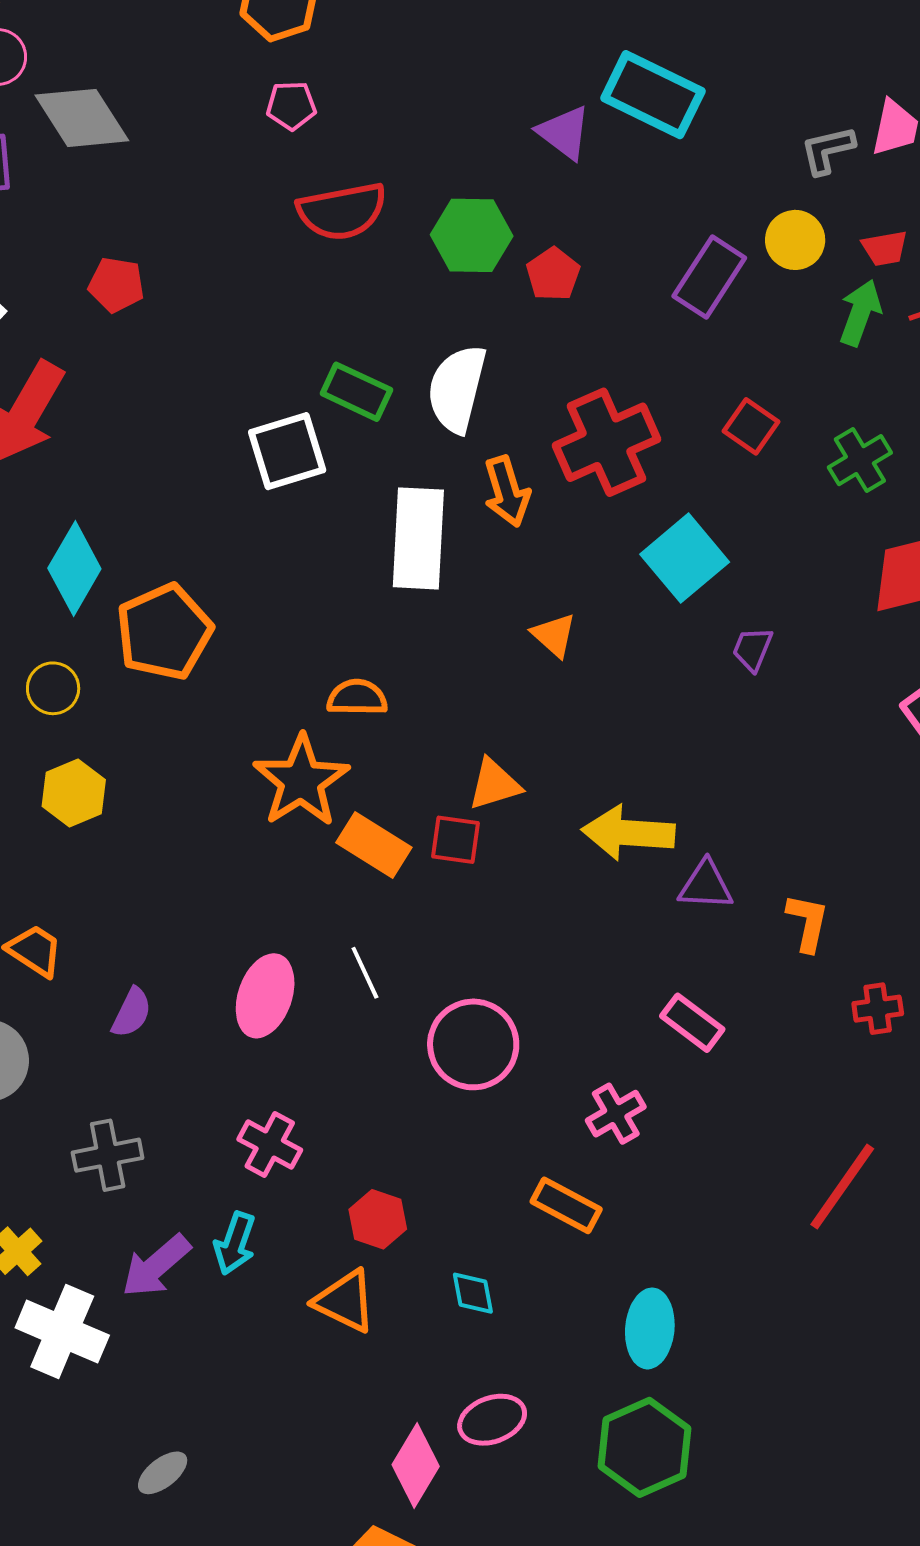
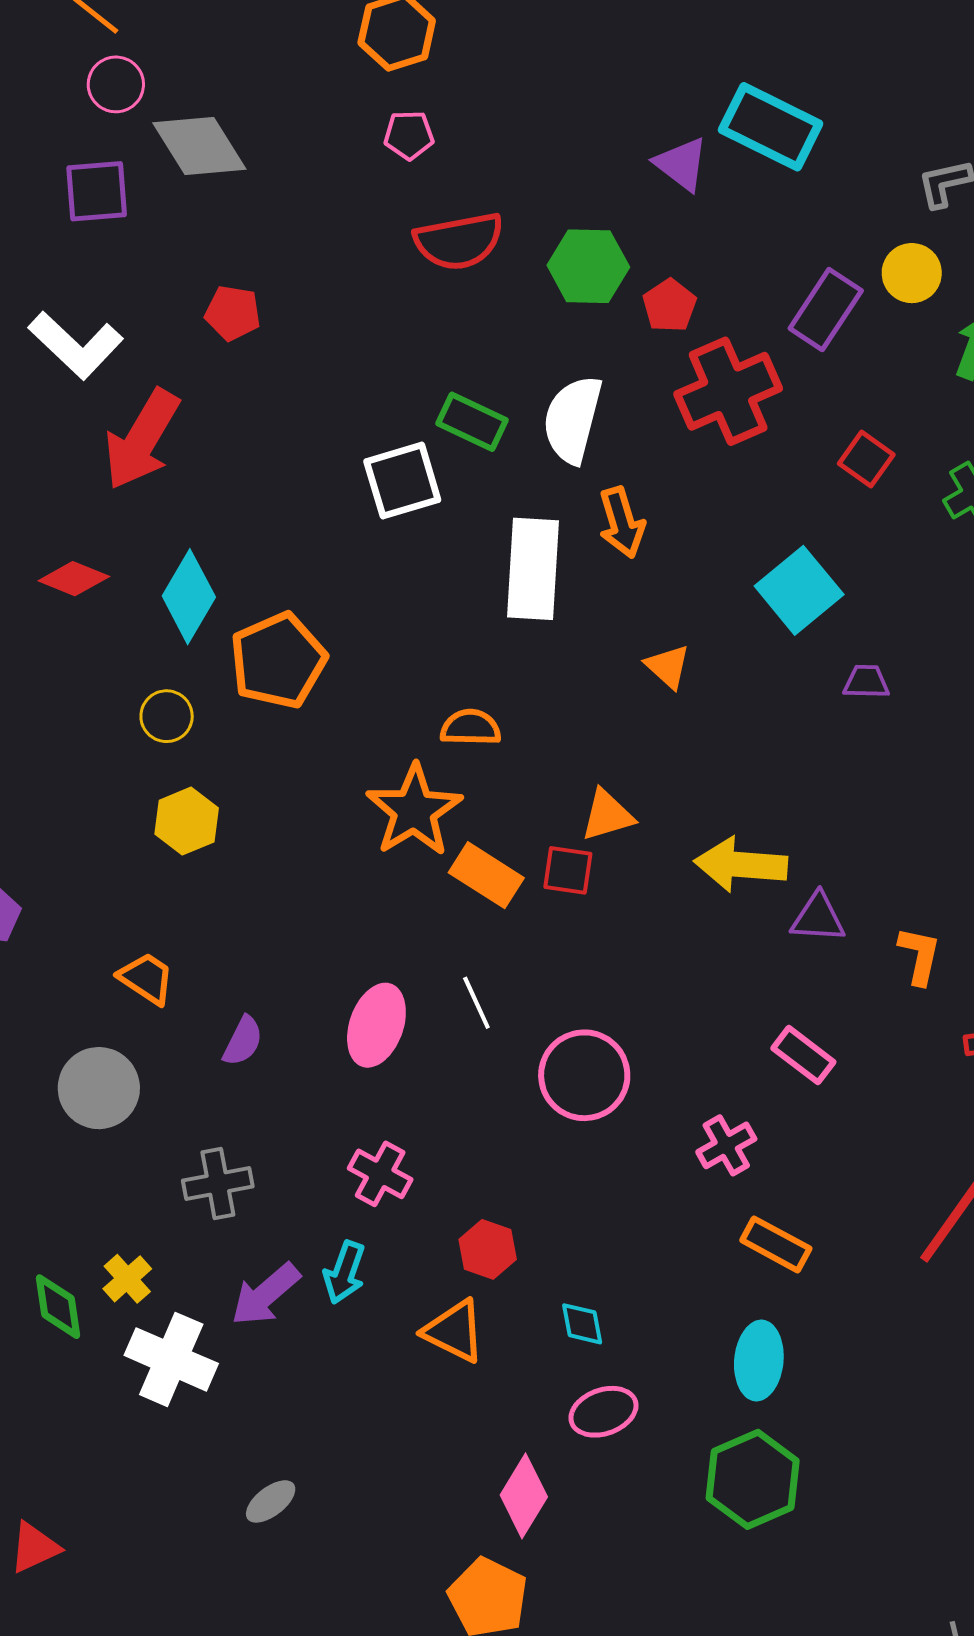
red cross: (607, 442) -> (728, 391), moved
purple trapezoid: (752, 649) -> (866, 682), turned 69
orange rectangle: (566, 1205) -> (776, 1244), moved
pink ellipse: (492, 1420) -> (603, 1412), moved

